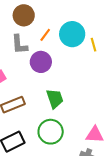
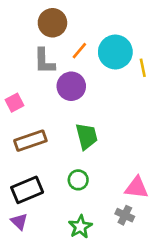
green circle: (51, 132) -> (78, 180), size x0.6

